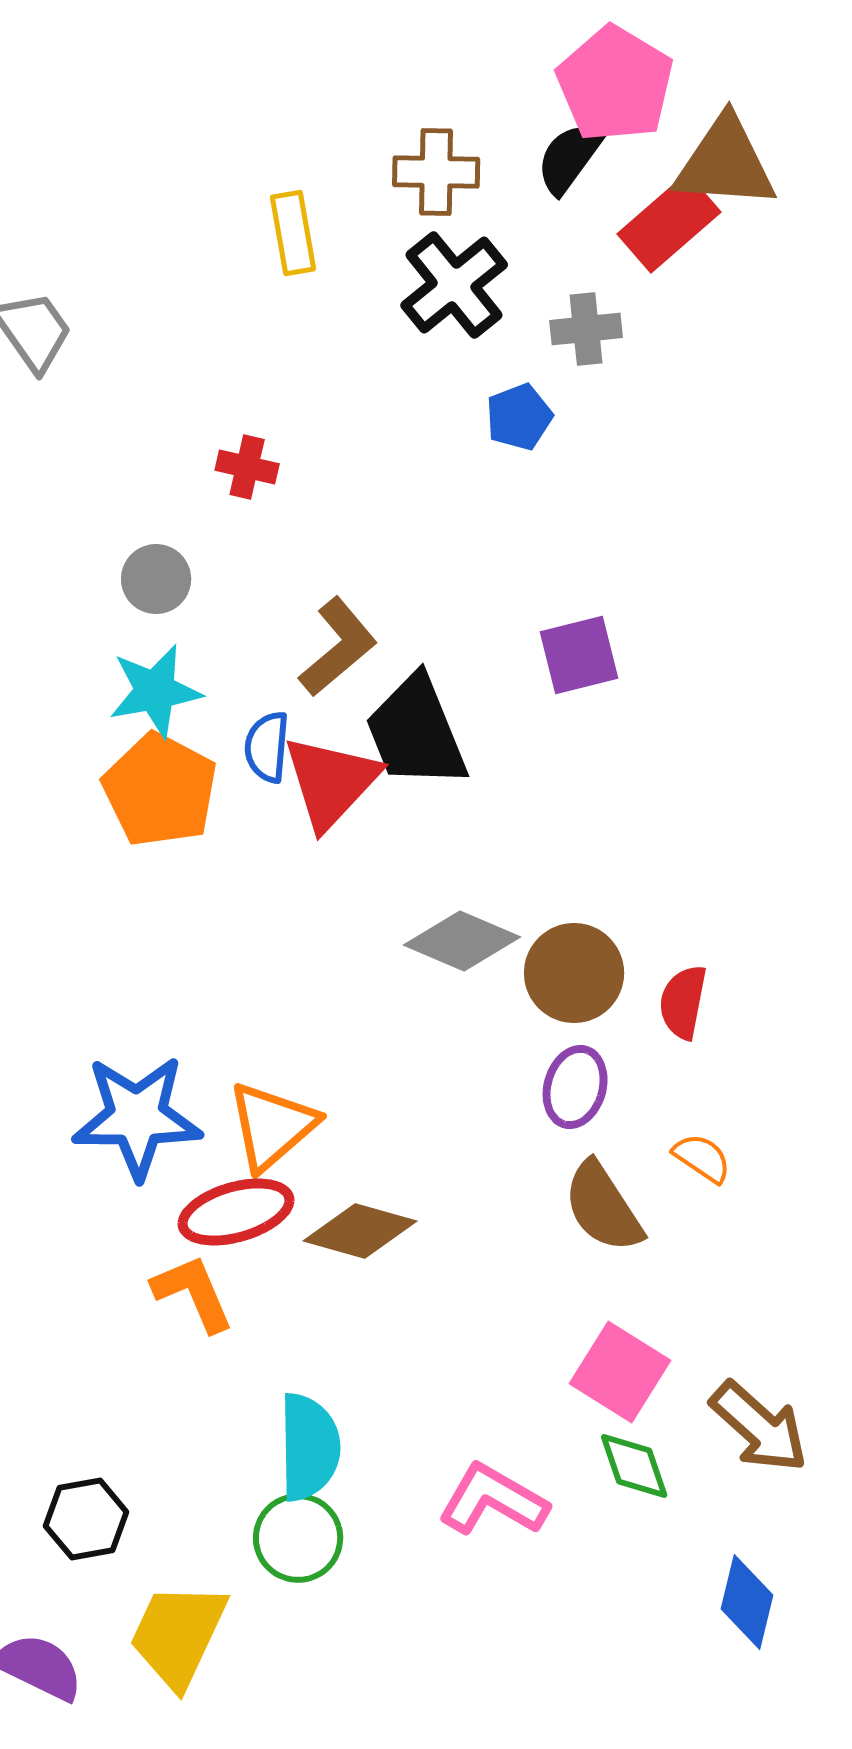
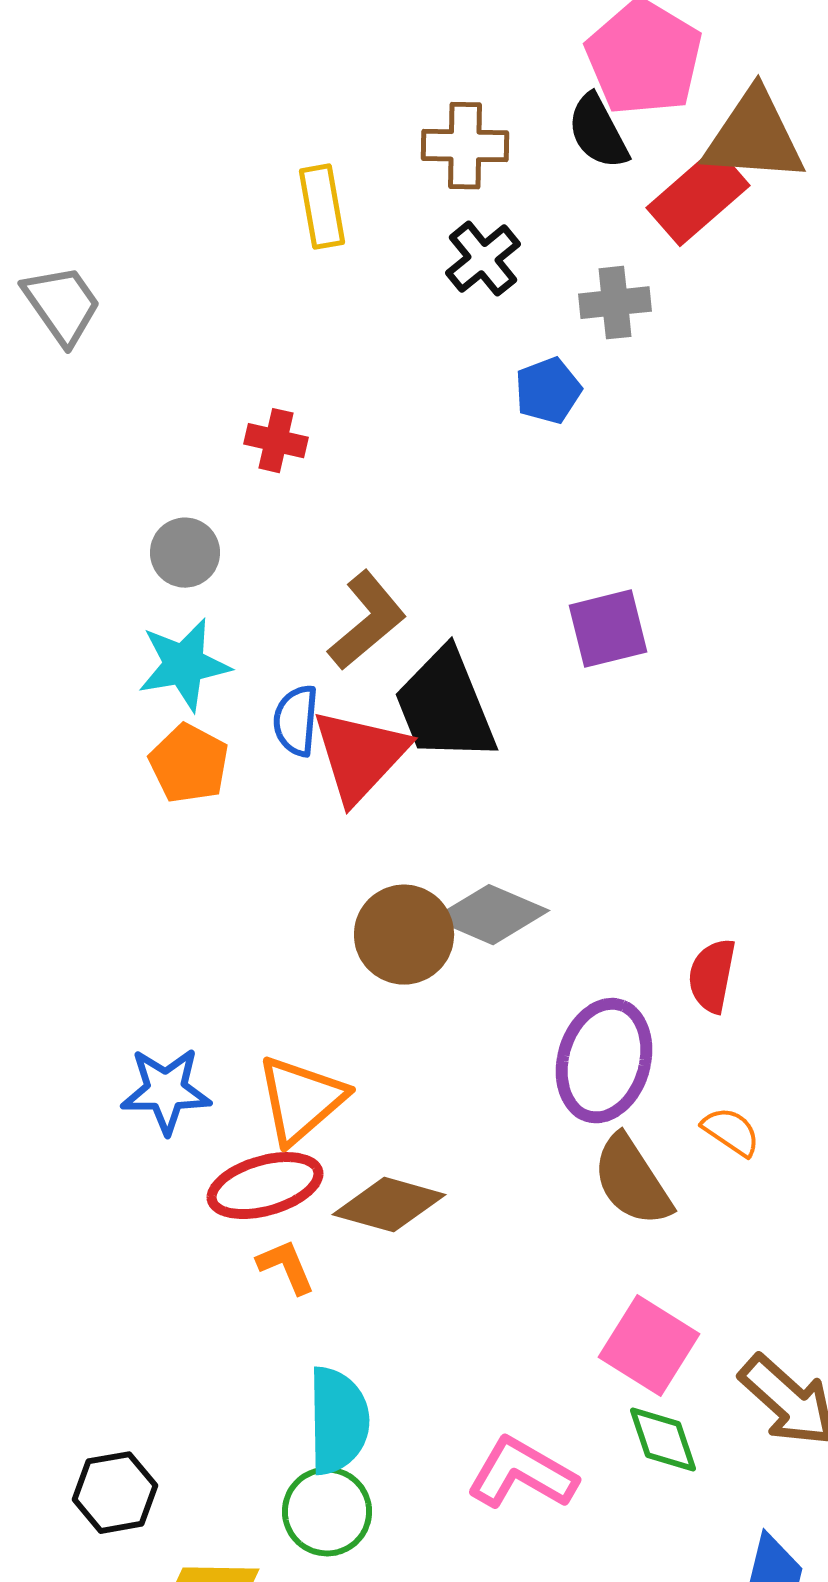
black semicircle: (569, 158) -> (598, 132), turned -64
black cross: (454, 285) -> (483, 259), size x0.7
orange pentagon: (160, 790) -> (189, 764), size x0.7
brown circle: (574, 973) -> (404, 935), moved
purple ellipse: (575, 1087) -> (604, 1061), size x1.5
blue star: (137, 1117) -> (166, 1091), size x0.7
orange L-shape: (193, 1293) -> (286, 1267), moved, size x0.7

